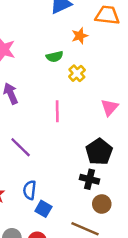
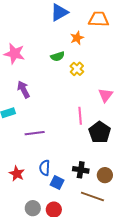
pink line: (57, 111) -> (80, 116), moved
purple line: (21, 147) -> (35, 133), turned -48
black cross: (89, 179) -> (81, 170), moved

